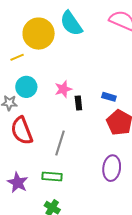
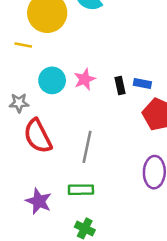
yellow line: (17, 57) -> (23, 45), turned 40
cyan circle: (26, 87) -> (52, 80), moved
black rectangle: (78, 103) -> (120, 86), moved

